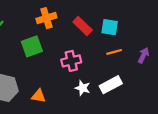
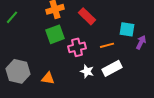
cyan square: (110, 27) -> (127, 29), moved
green square: (32, 46) -> (55, 34), moved
orange line: (114, 52) -> (107, 45), moved

